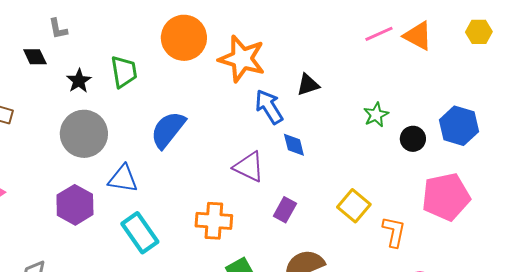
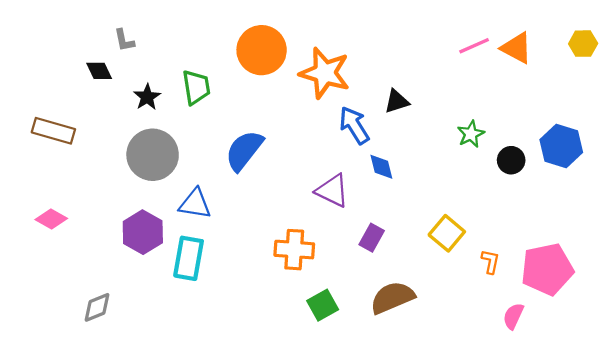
pink pentagon: (446, 197) -> (547, 269), moved
orange L-shape: (394, 232) -> (490, 262), size x0.7
cyan rectangle: (140, 233) -> (189, 258), moved, turned 45

